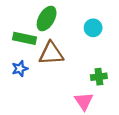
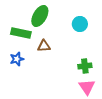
brown triangle: (51, 53) -> (44, 46), size x0.6
pink triangle: (84, 101) -> (87, 87), moved

